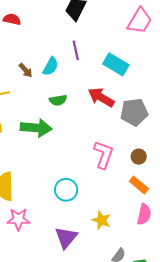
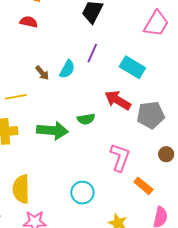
purple line: (76, 50) -> (92, 53), turned 36
green semicircle: (58, 100) -> (86, 119), moved
brown circle: (139, 157) -> (166, 154), moved
orange rectangle: (139, 185) -> (143, 186), moved

